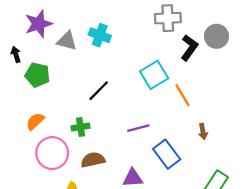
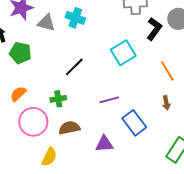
orange line: (183, 95) -> (167, 71), moved

